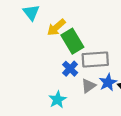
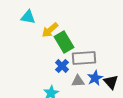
cyan triangle: (31, 13) -> (28, 17), turned -42
gray triangle: (88, 86) -> (78, 81), turned 32

